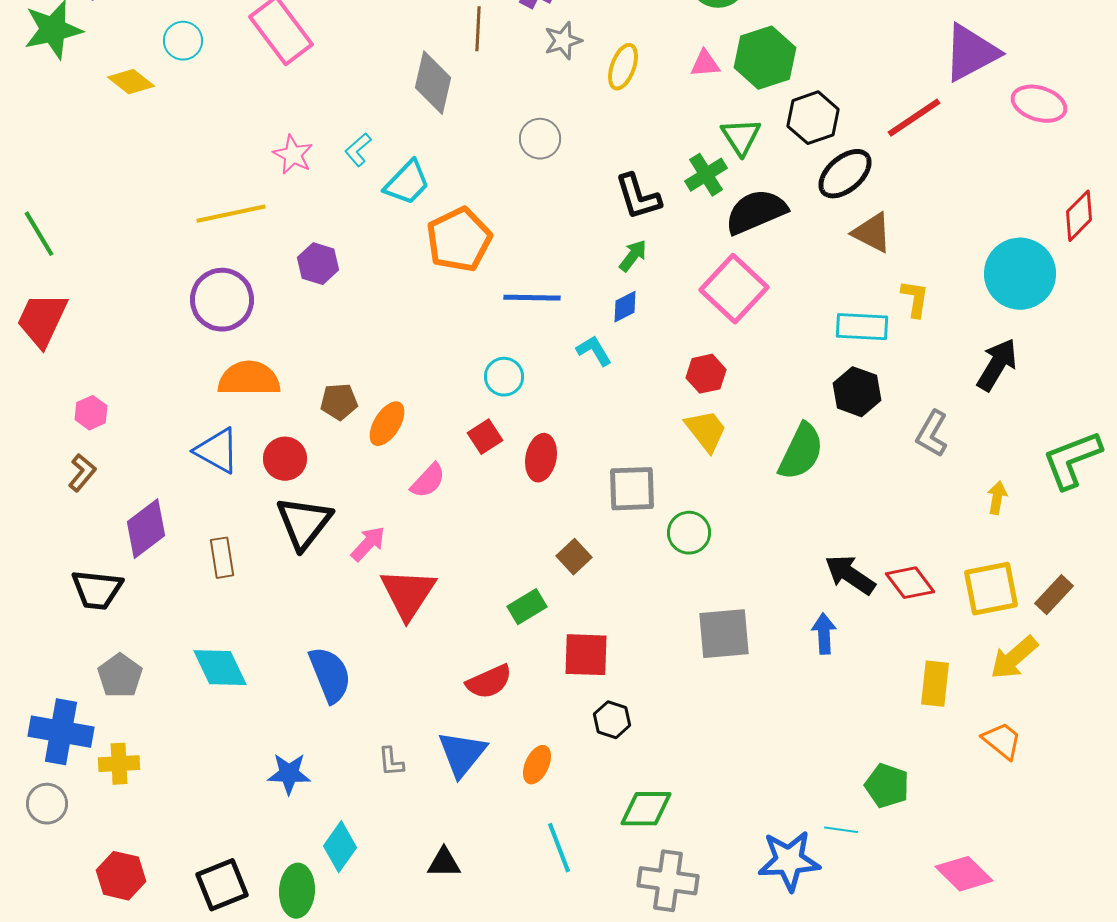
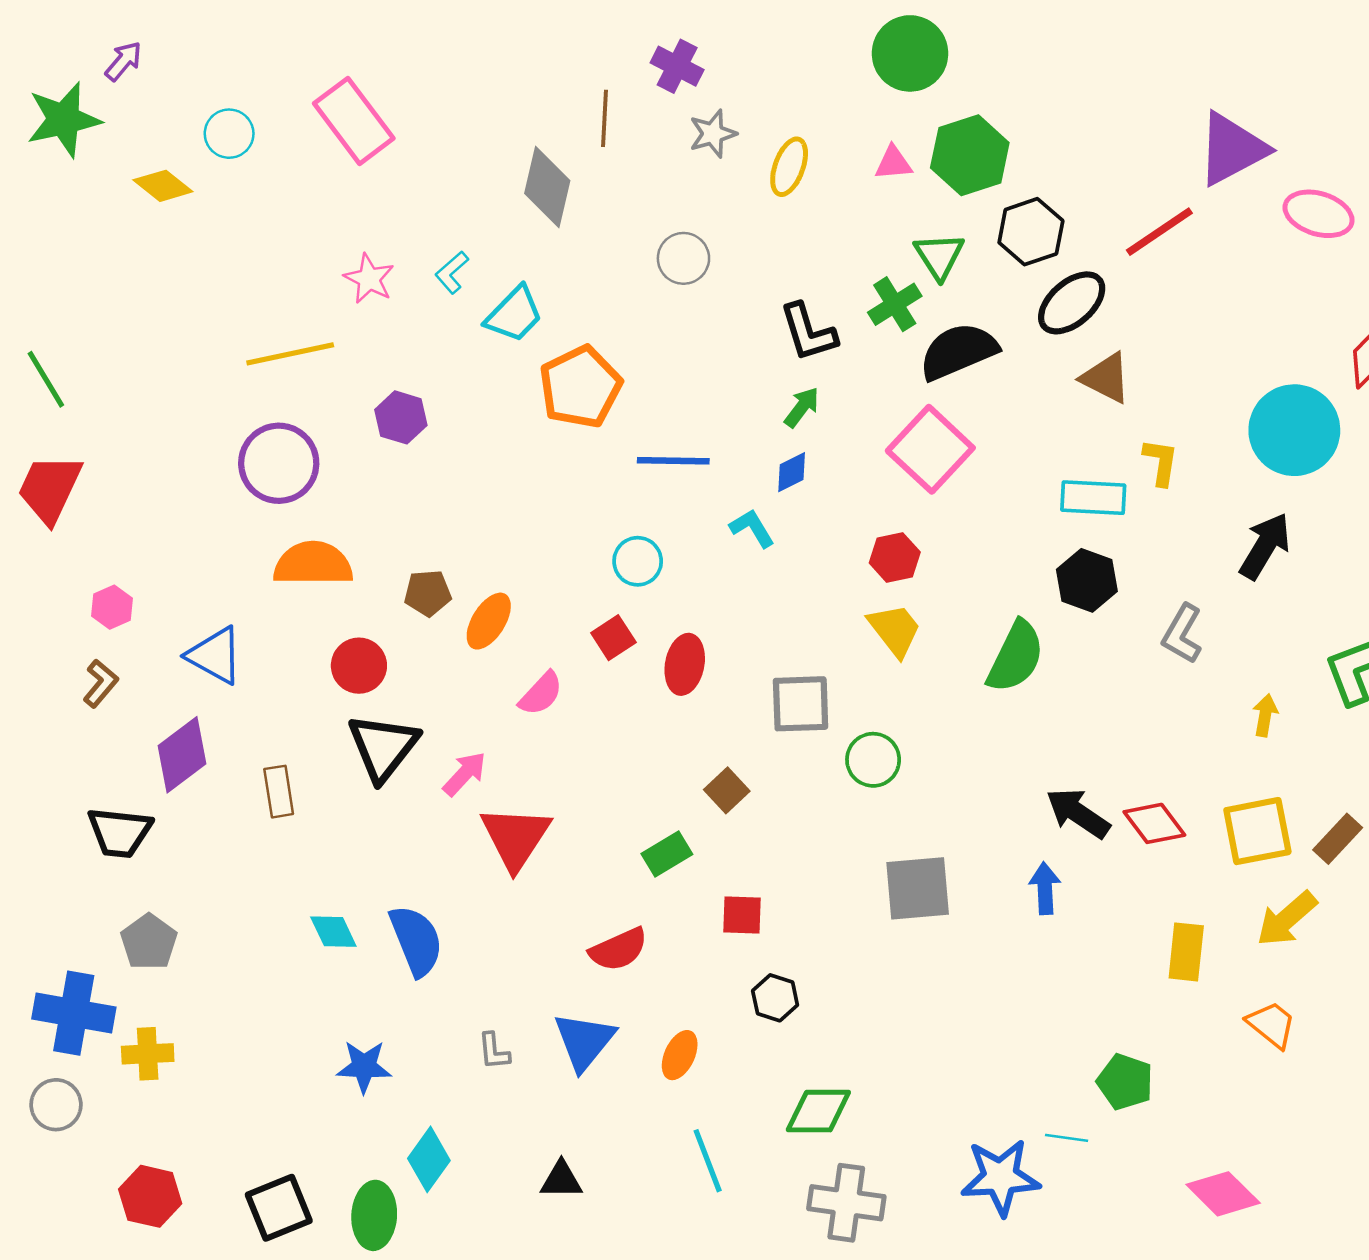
blue triangle: (217, 451) -> (215, 655), moved
red square: (586, 655) -> (742, 915), size x0.7
cyan diamond: (220, 668) -> (333, 932), moved, size x0.7

